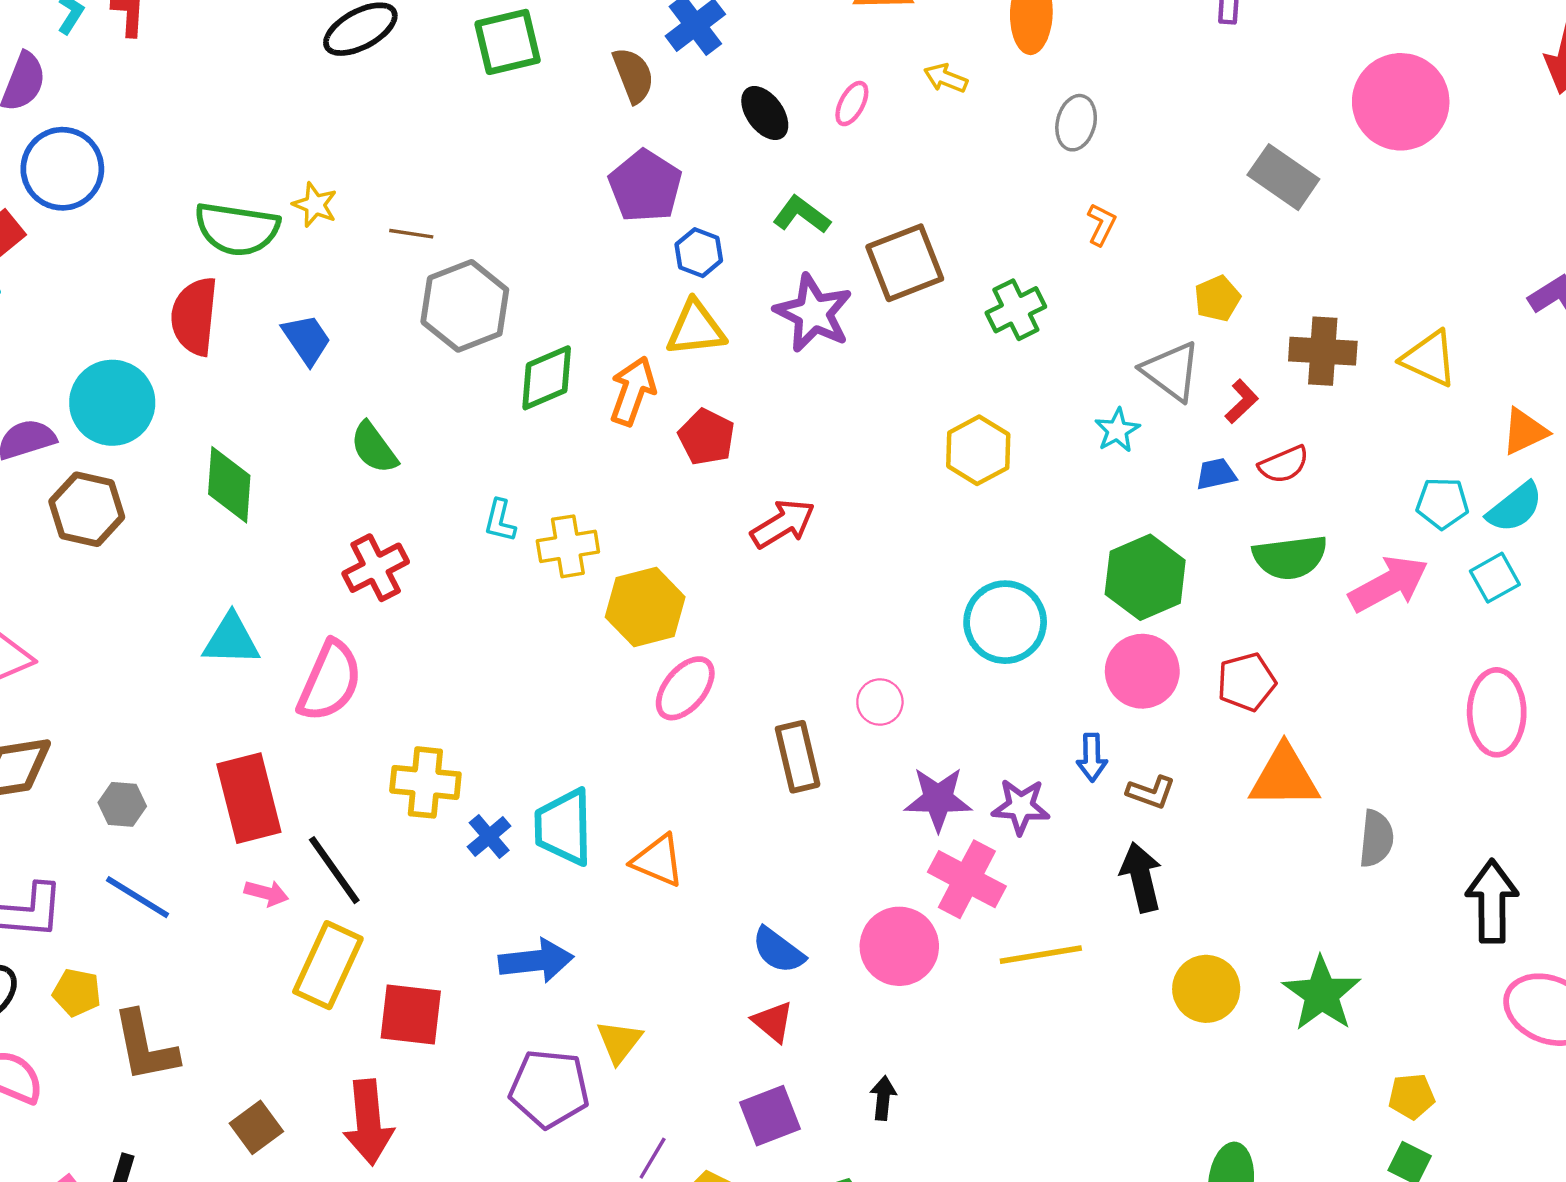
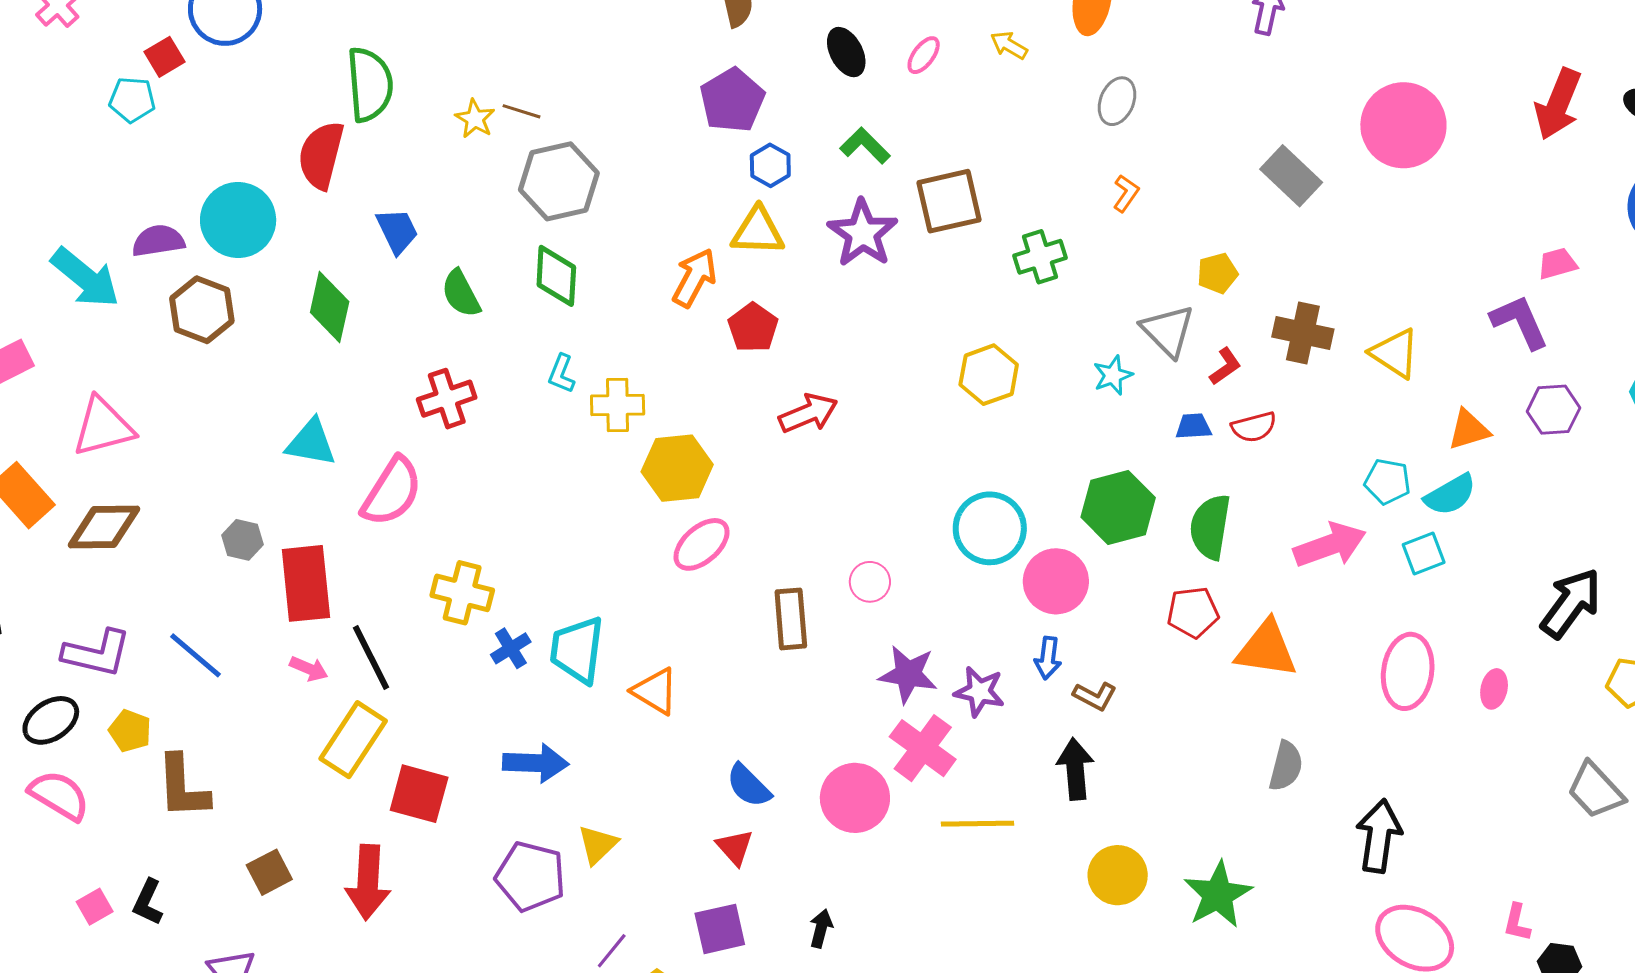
yellow star: (315, 205) -> (475, 119), moved
green semicircle: (237, 229) -> (370, 84), turned -112
blue trapezoid: (307, 339) -> (397, 231), moved
green diamond: (547, 378) -> (556, 276), moved, turned -72
green semicircle: (1290, 557) -> (1210, 527), moved, turned 98
pink circle: (1142, 671) -> (1056, 581), moved
orange triangle: (1284, 777) -> (1266, 649), moved
gray hexagon: (122, 804) -> (242, 540), moved

